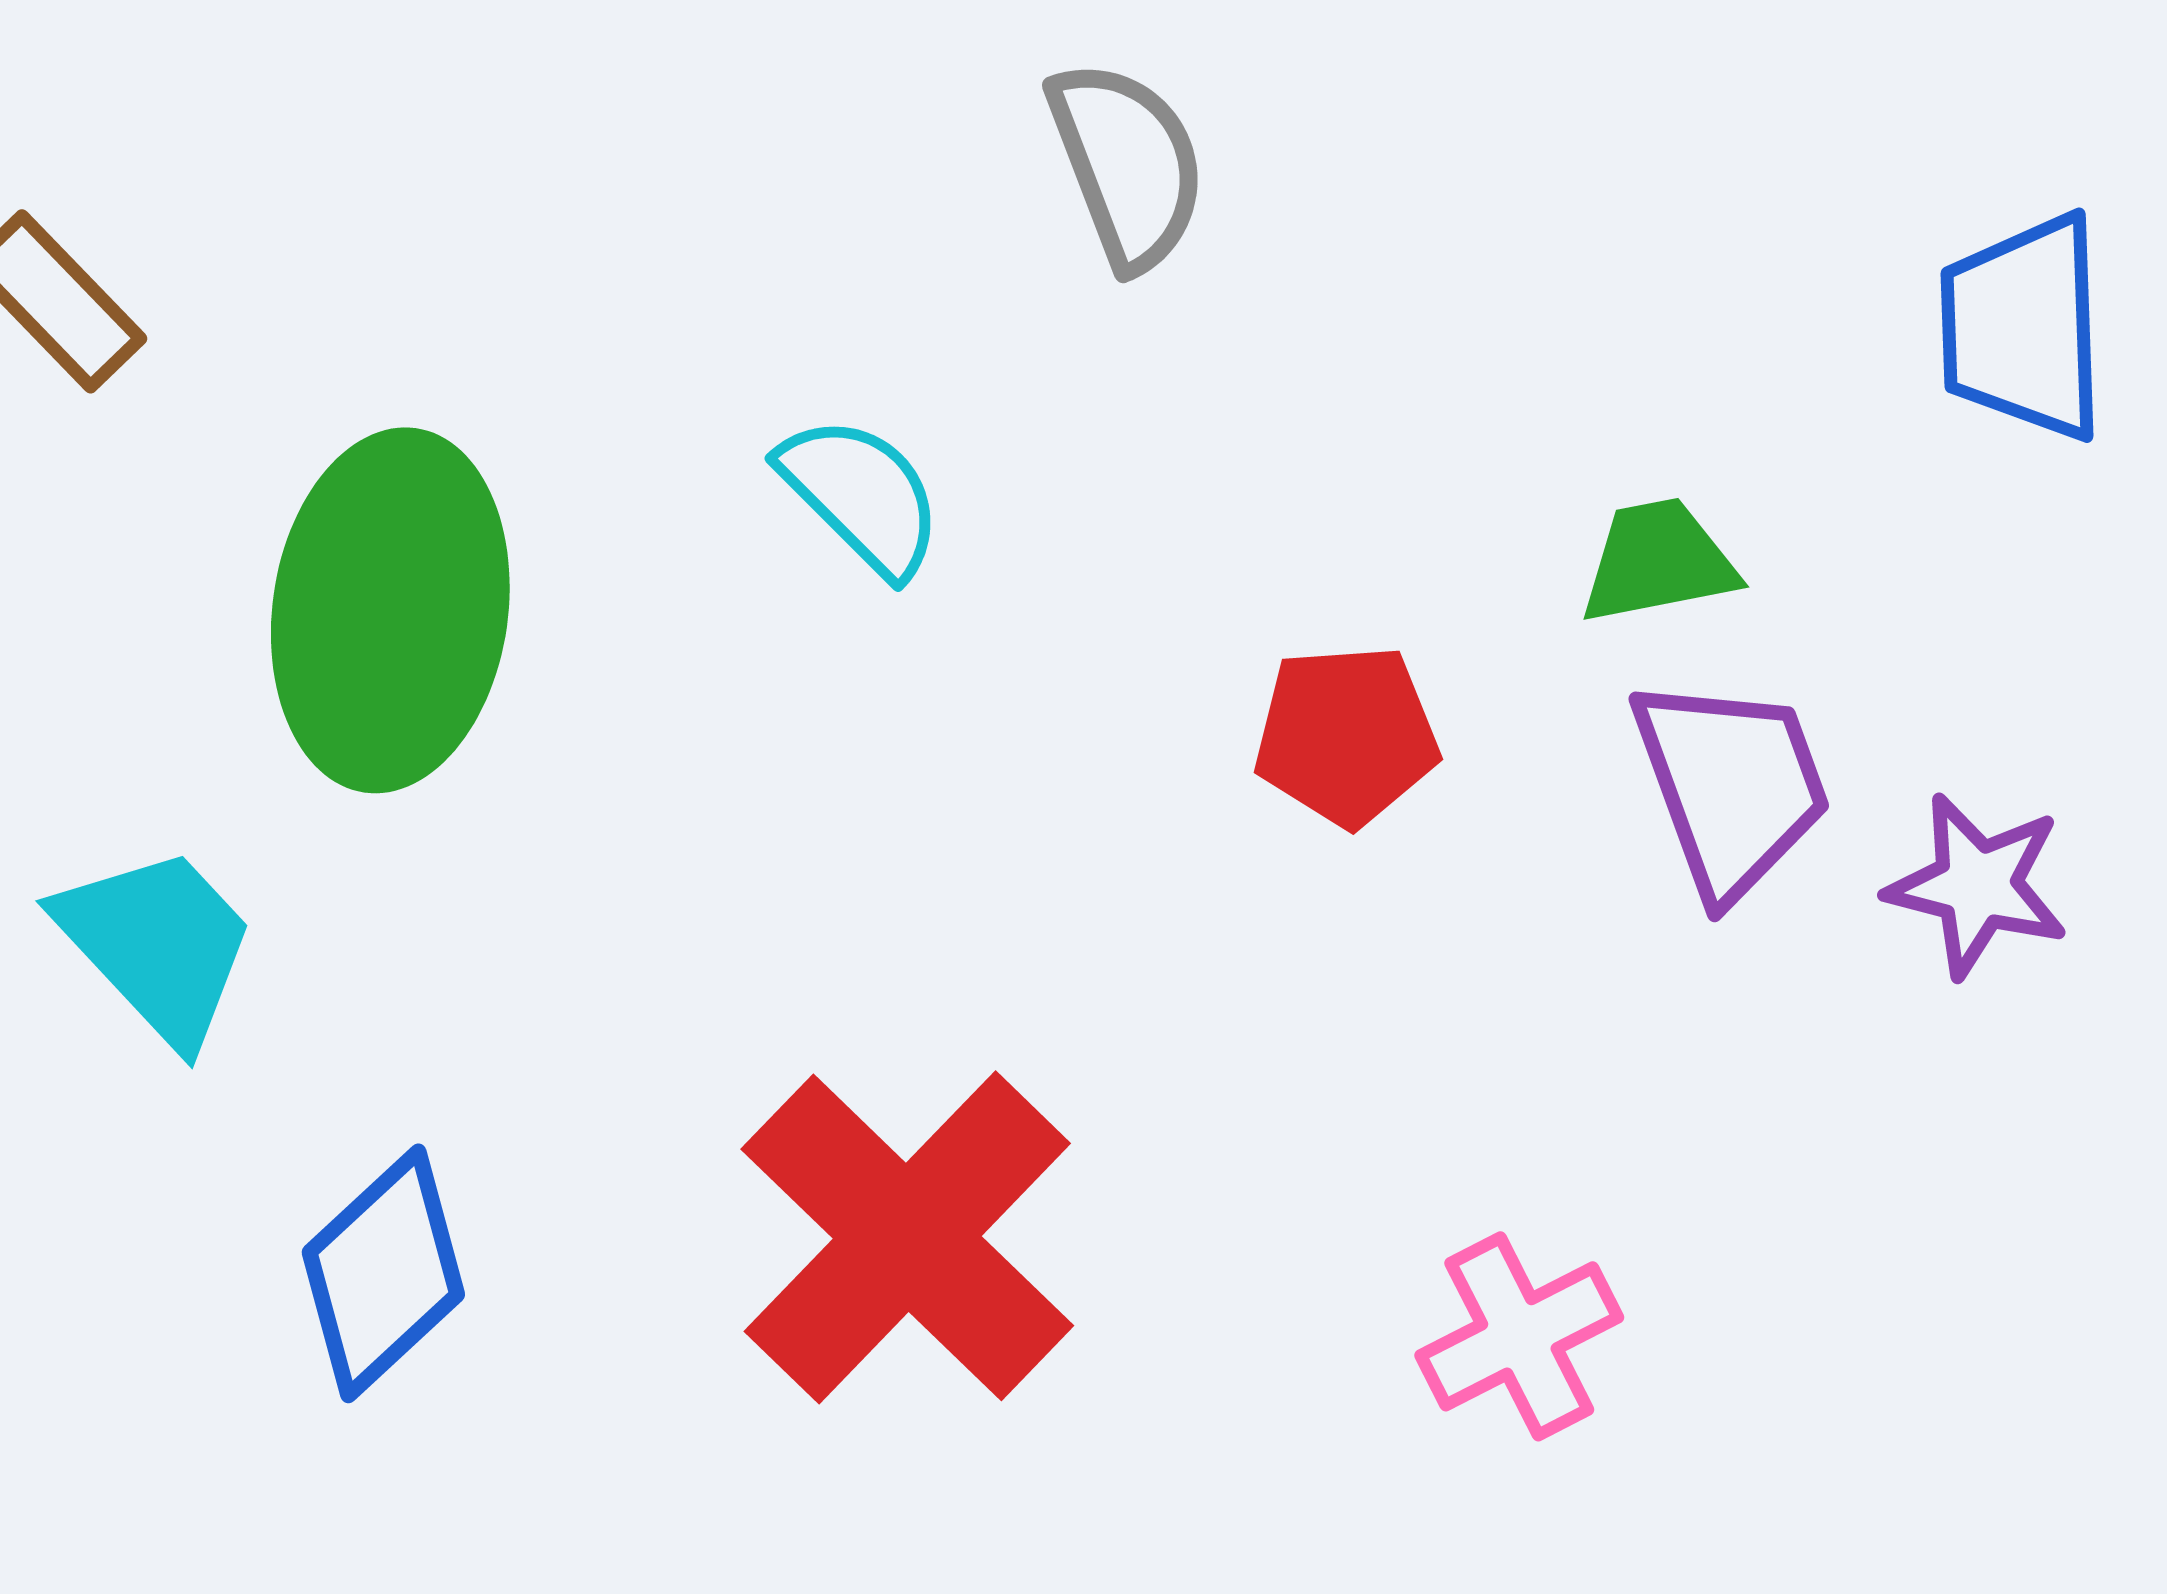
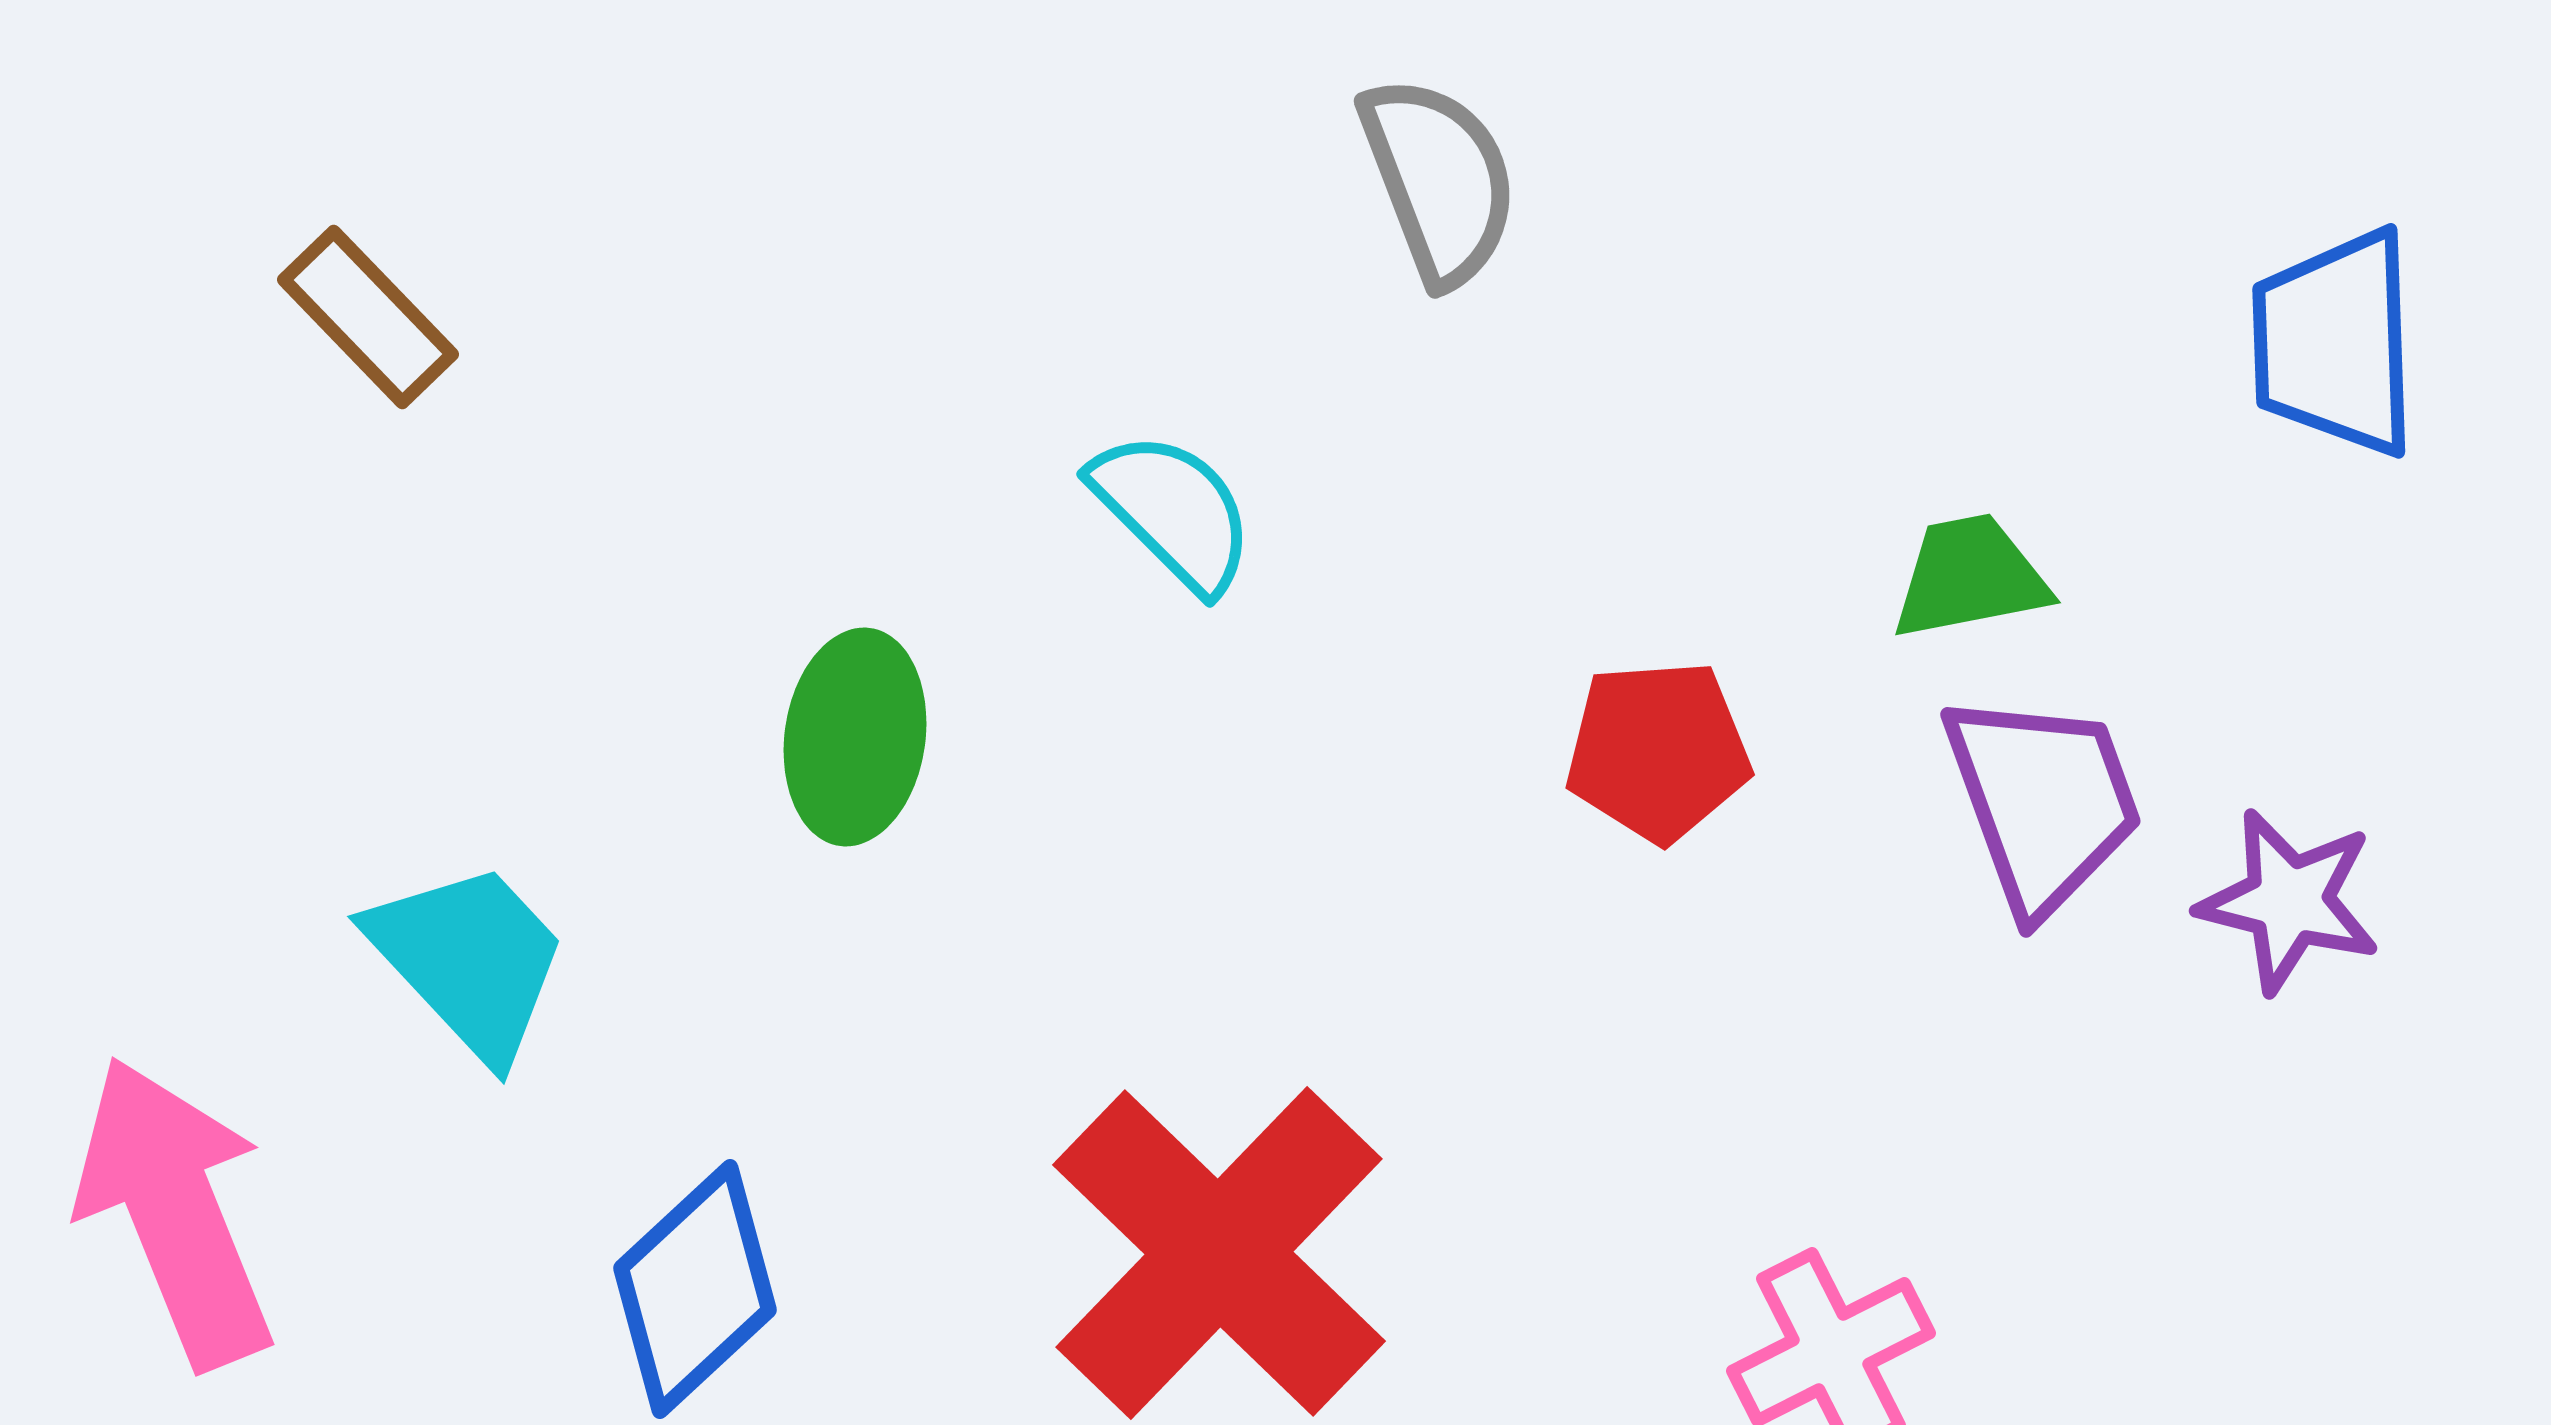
green ellipse: (390, 610) -> (855, 737), moved, size x0.6

